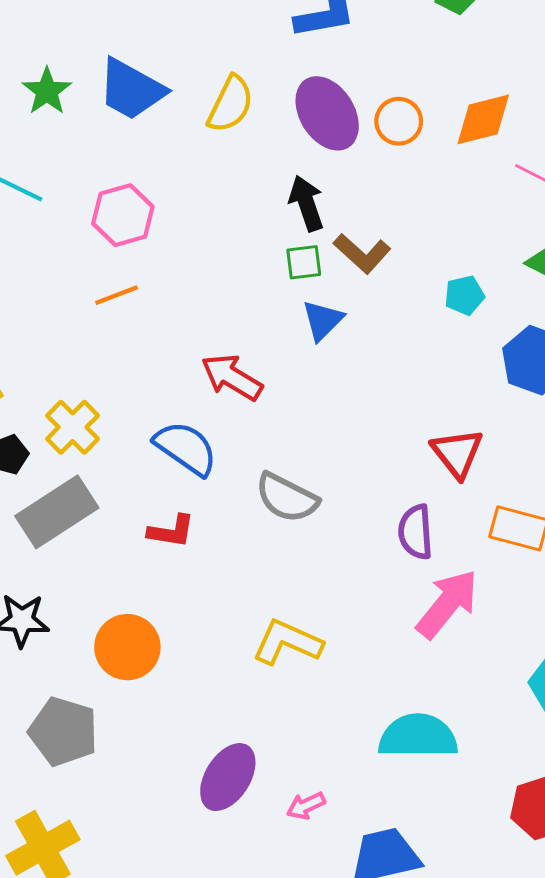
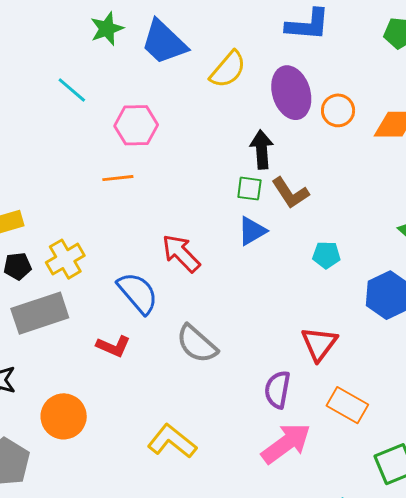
cyan pentagon: (464, 295) -> (326, 255), moved

